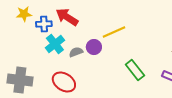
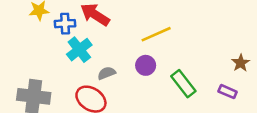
purple circle: (94, 47) -> (146, 65), moved
gray semicircle: (76, 52) -> (107, 73), moved

